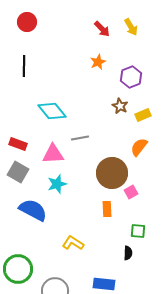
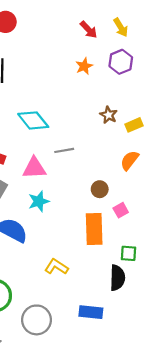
purple hexagon: (131, 77) -> (121, 62), moved
brown circle: (112, 173) -> (100, 189), size x0.5
orange rectangle: (107, 209) -> (94, 229), size x1.8
black semicircle: (128, 253) -> (117, 278), size x1.6

